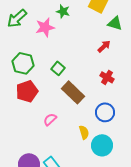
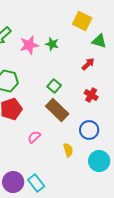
green star: (63, 11) -> (52, 44), moved
green square: (58, 68) -> (54, 86), moved
cyan circle: (102, 145) -> (99, 161), moved

